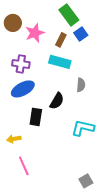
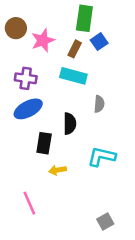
green rectangle: (69, 15) -> (84, 18), turned 45
black semicircle: (57, 101) -> (70, 124), turned -30
yellow arrow: (14, 139) -> (58, 170), moved

